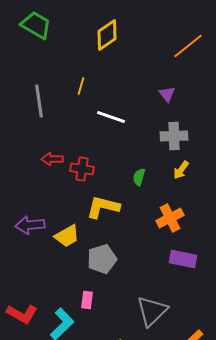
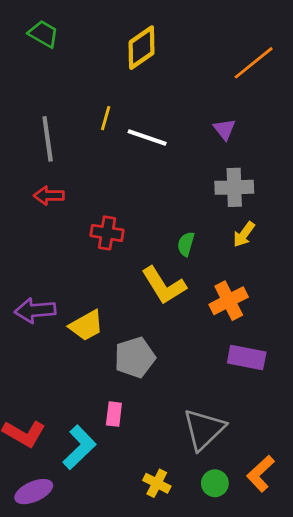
green trapezoid: (36, 25) -> (43, 34), size x0.7
white line: (111, 117) -> (147, 138), moved
red arrow: (52, 159) -> (49, 196), moved
yellow L-shape: (103, 207) -> (164, 285), moved, turned -136

